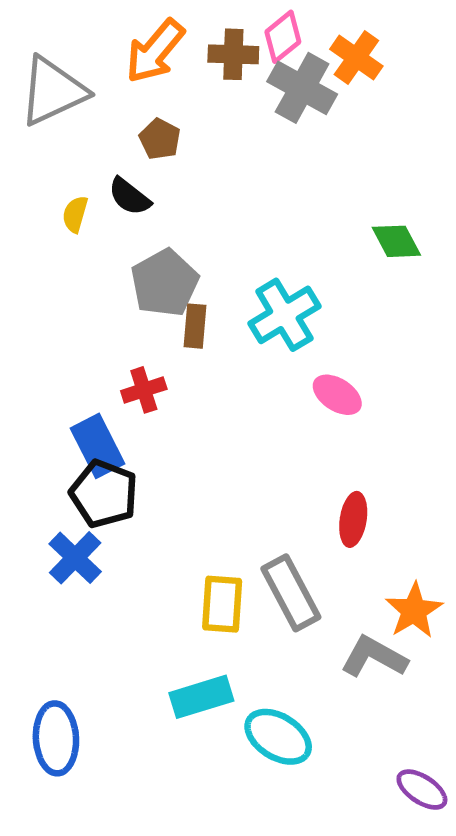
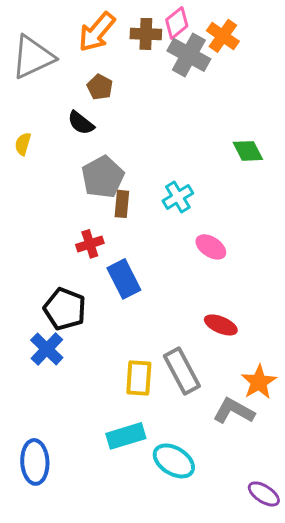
yellow semicircle: (75, 214) -> (23, 144), moved
cyan cross: (284, 315) -> (178, 197), size x0.7
blue rectangle: (97, 446) -> (124, 279), moved
red ellipse: (353, 519) -> (221, 325), turned -76

